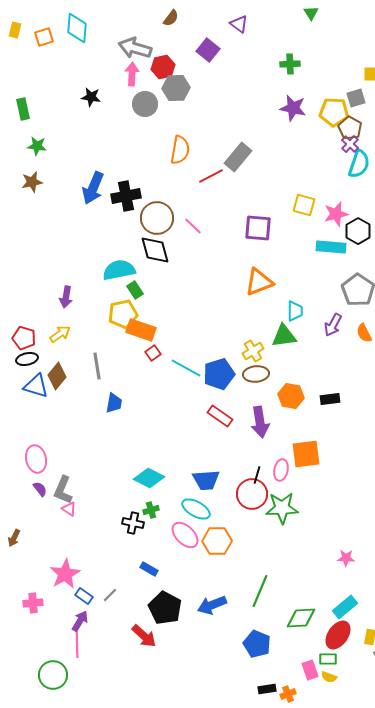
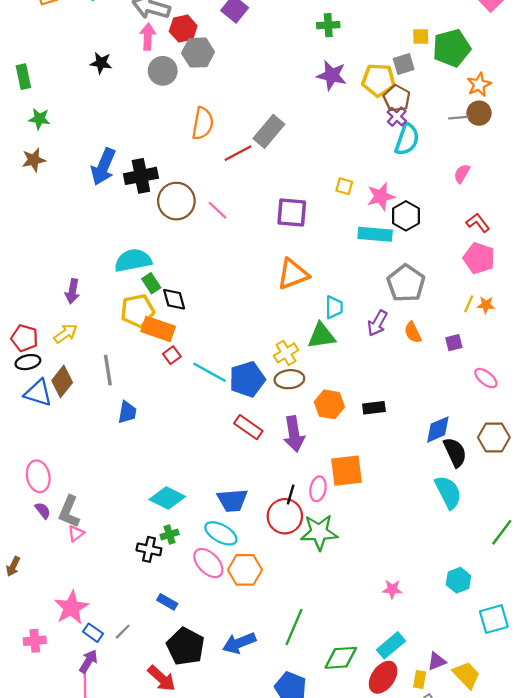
yellow square: (304, 205) -> (344, 186), size x0.7
black diamond: (155, 250) -> (174, 299), moved, size x0.7
pink triangle: (69, 509) -> (76, 533), turned 49

